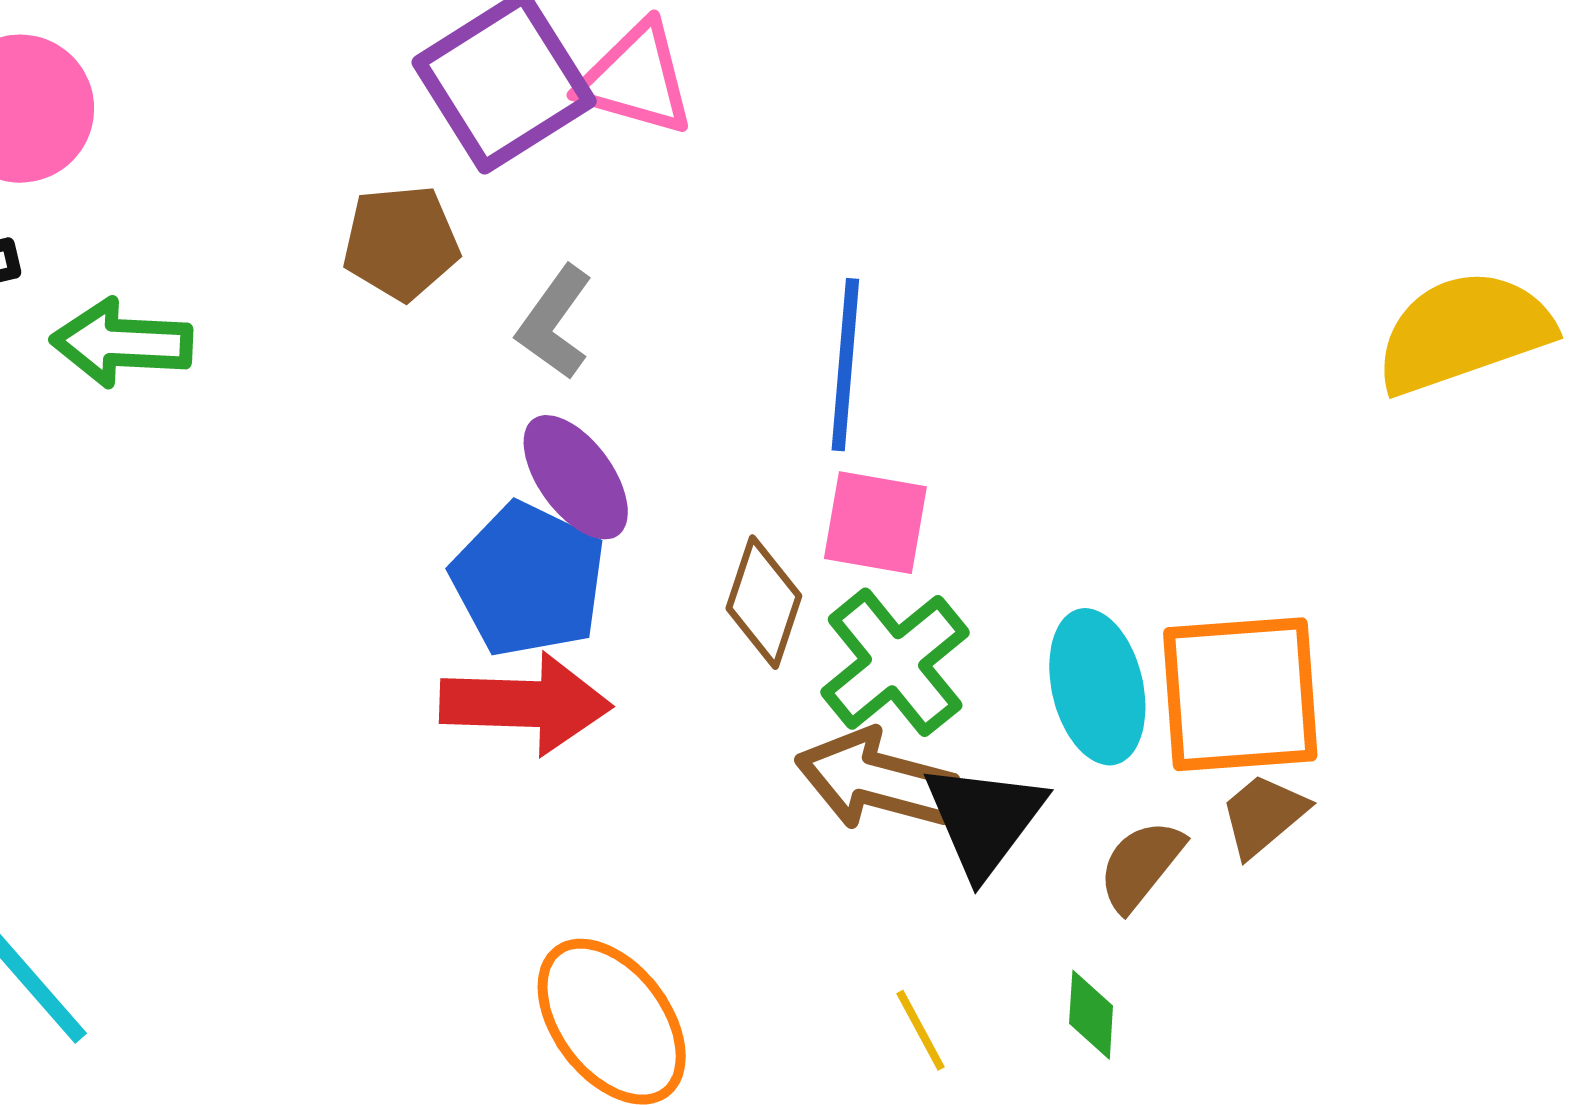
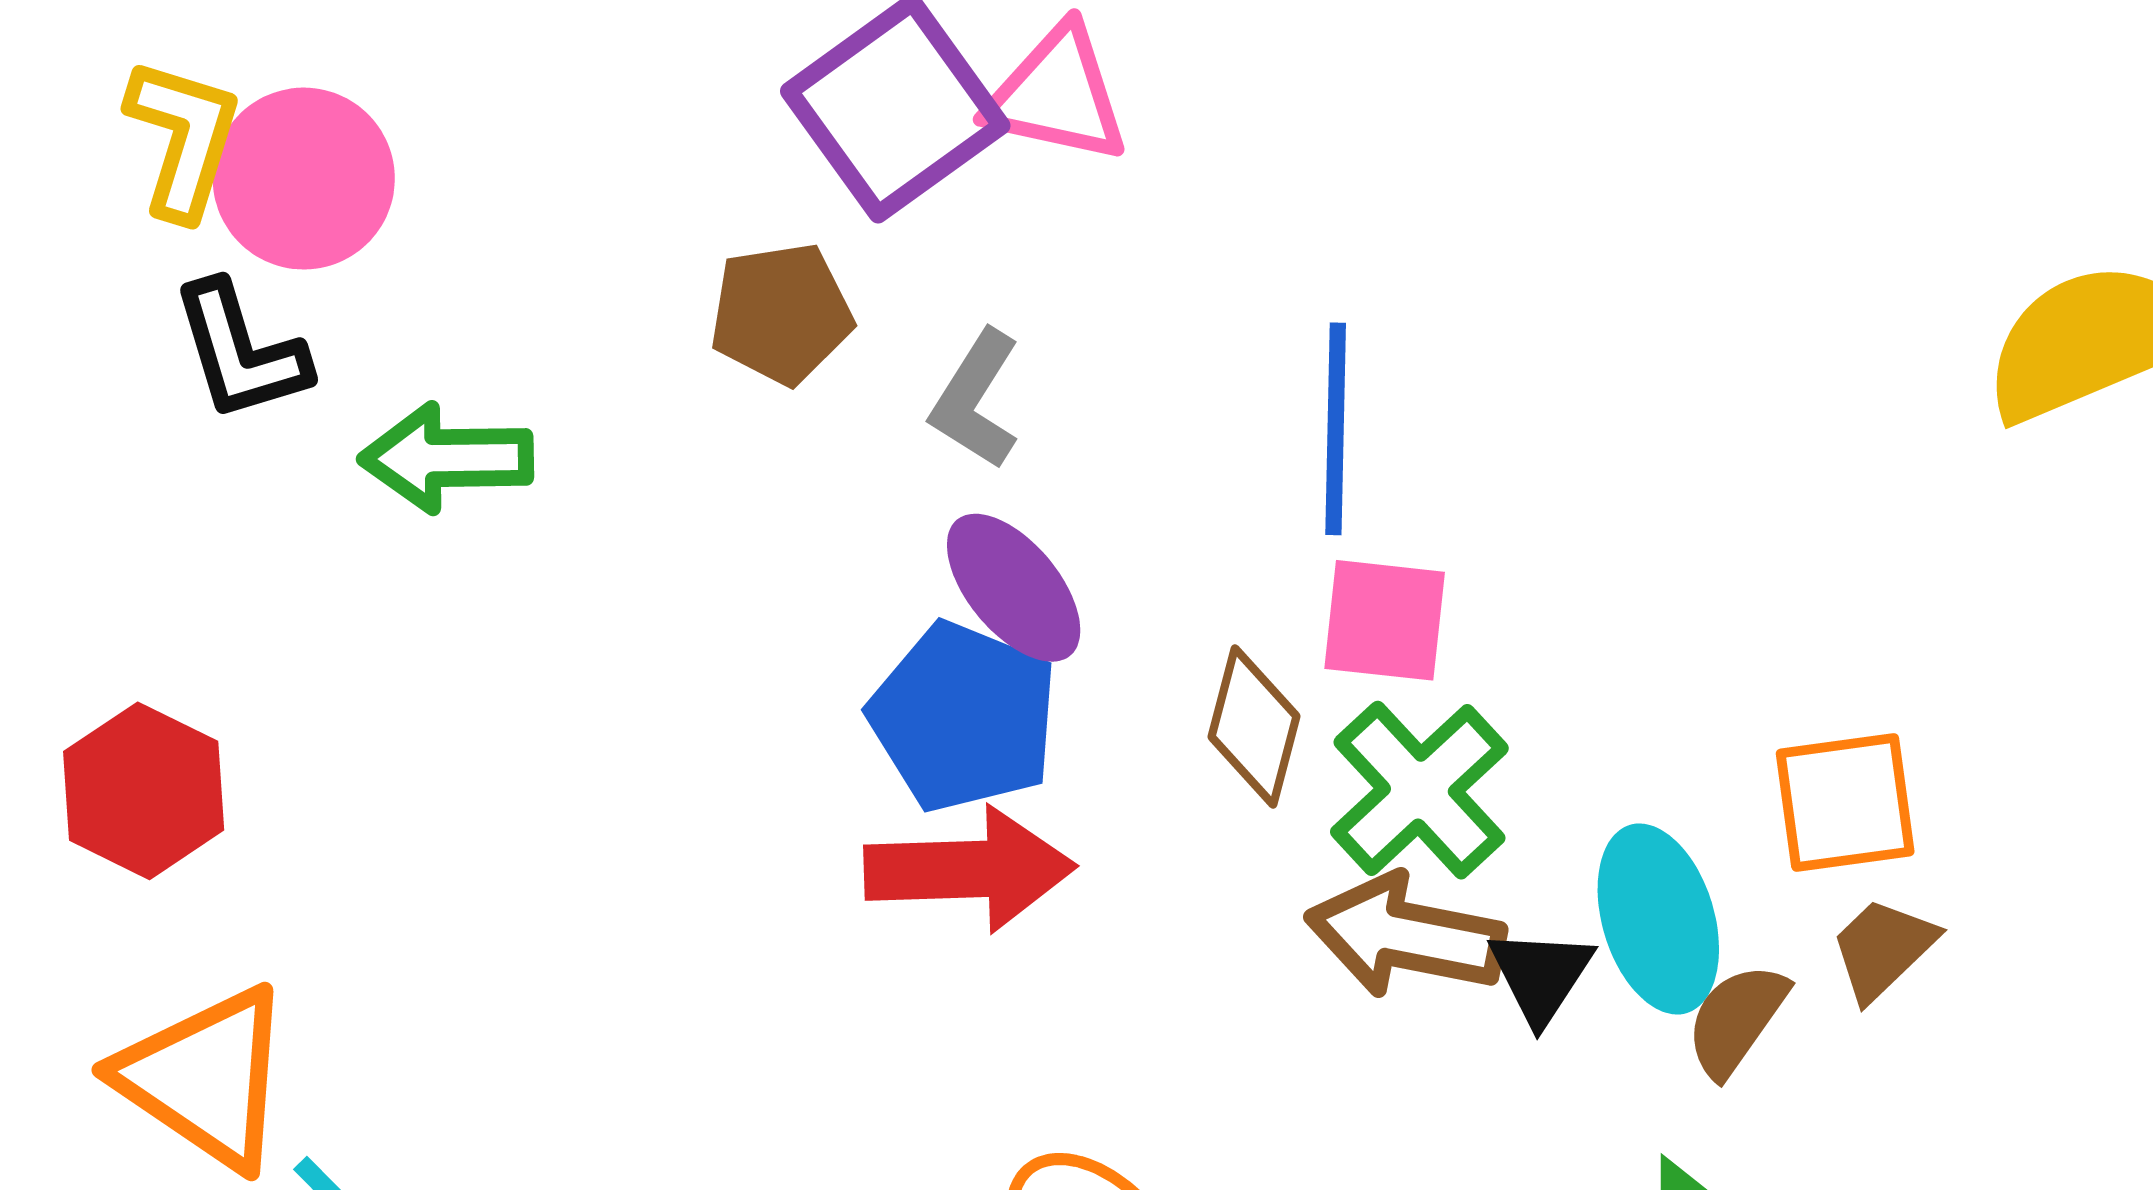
cyan ellipse: (1097, 687) -> (1658, 919), moved
orange square: (1240, 694) -> (1845, 803), size x0.7
black triangle: (984, 819) -> (1541, 976), size x0.7

